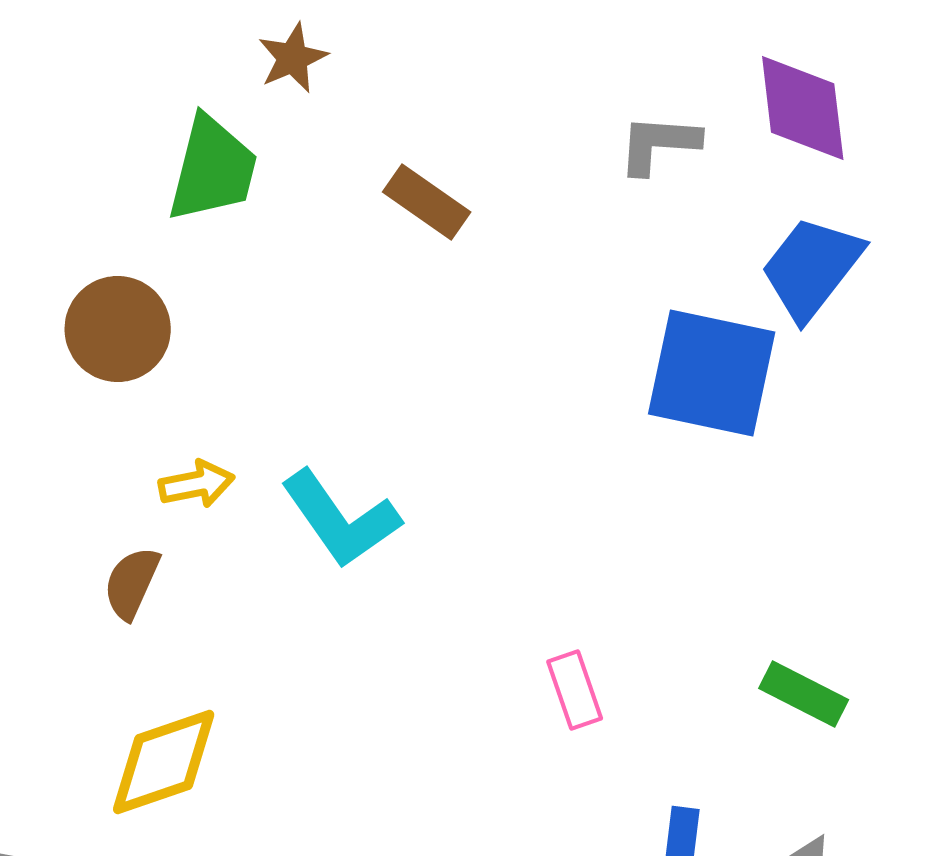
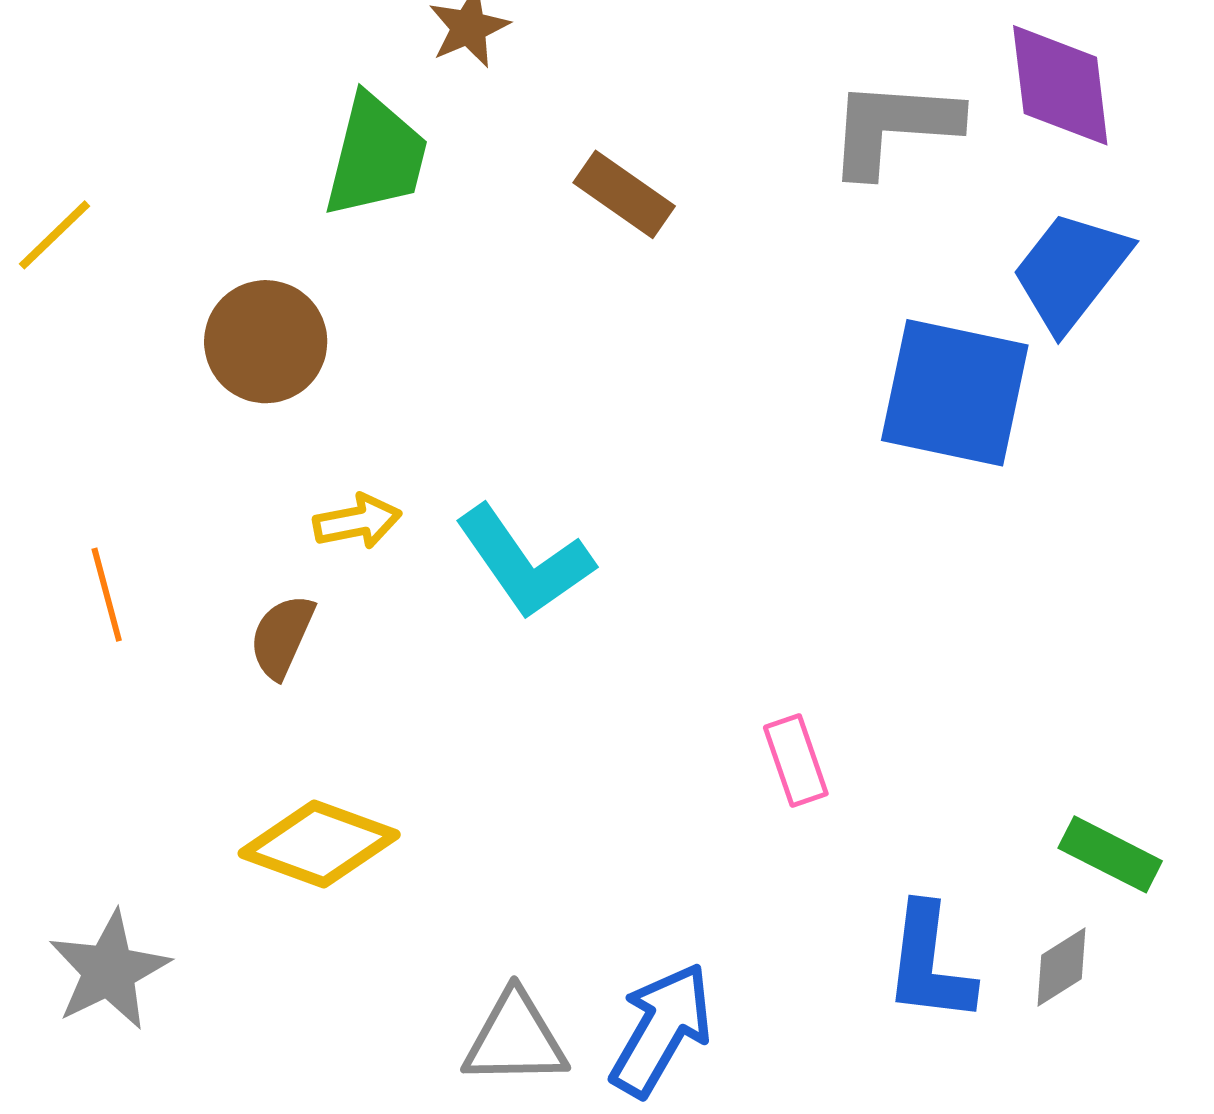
gray L-shape: (659, 144) -> (893, 127), size x1.4
green rectangle: (804, 694) -> (1110, 854), moved
yellow diamond: (164, 762) -> (319, 844), turned 39

